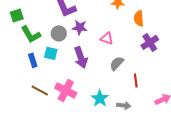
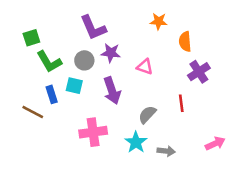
gray semicircle: (117, 63) -> (147, 115), moved
red line: (136, 80) -> (181, 103), moved
brown line: (40, 90) -> (33, 112), moved
pink cross: (66, 90) -> (93, 132), turned -35

